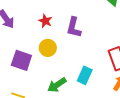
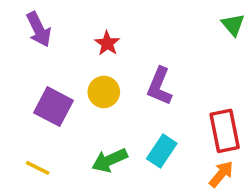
purple L-shape: (74, 27) -> (160, 86), moved

